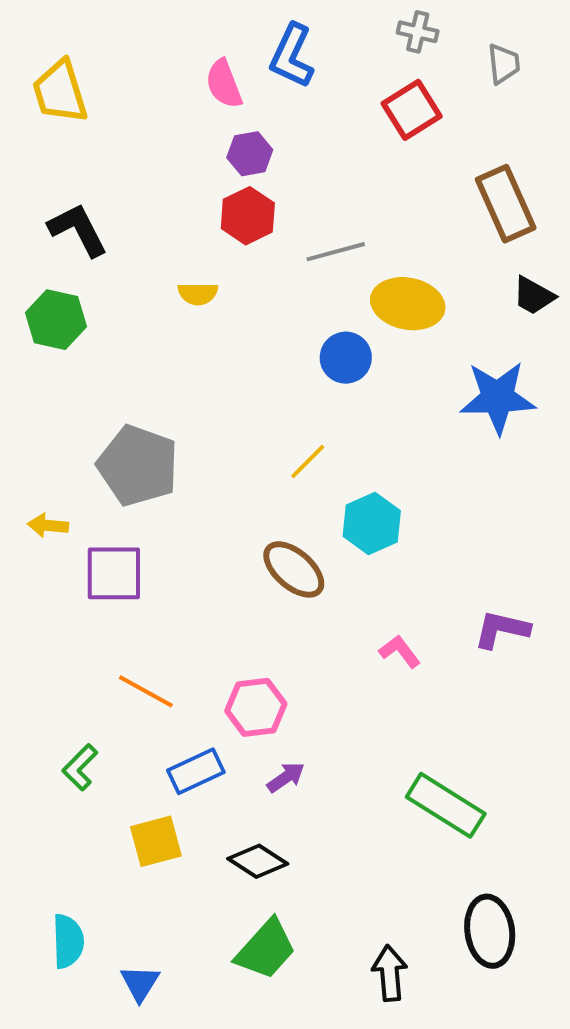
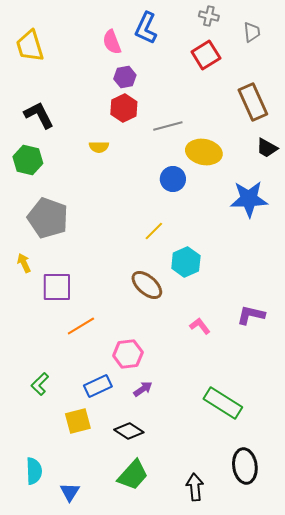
gray pentagon: (138, 466) -> (48, 218), moved
yellow arrow: (48, 525) -> (24, 263), turned 60
orange line: (146, 691) -> (81, 326), moved, turned -60

